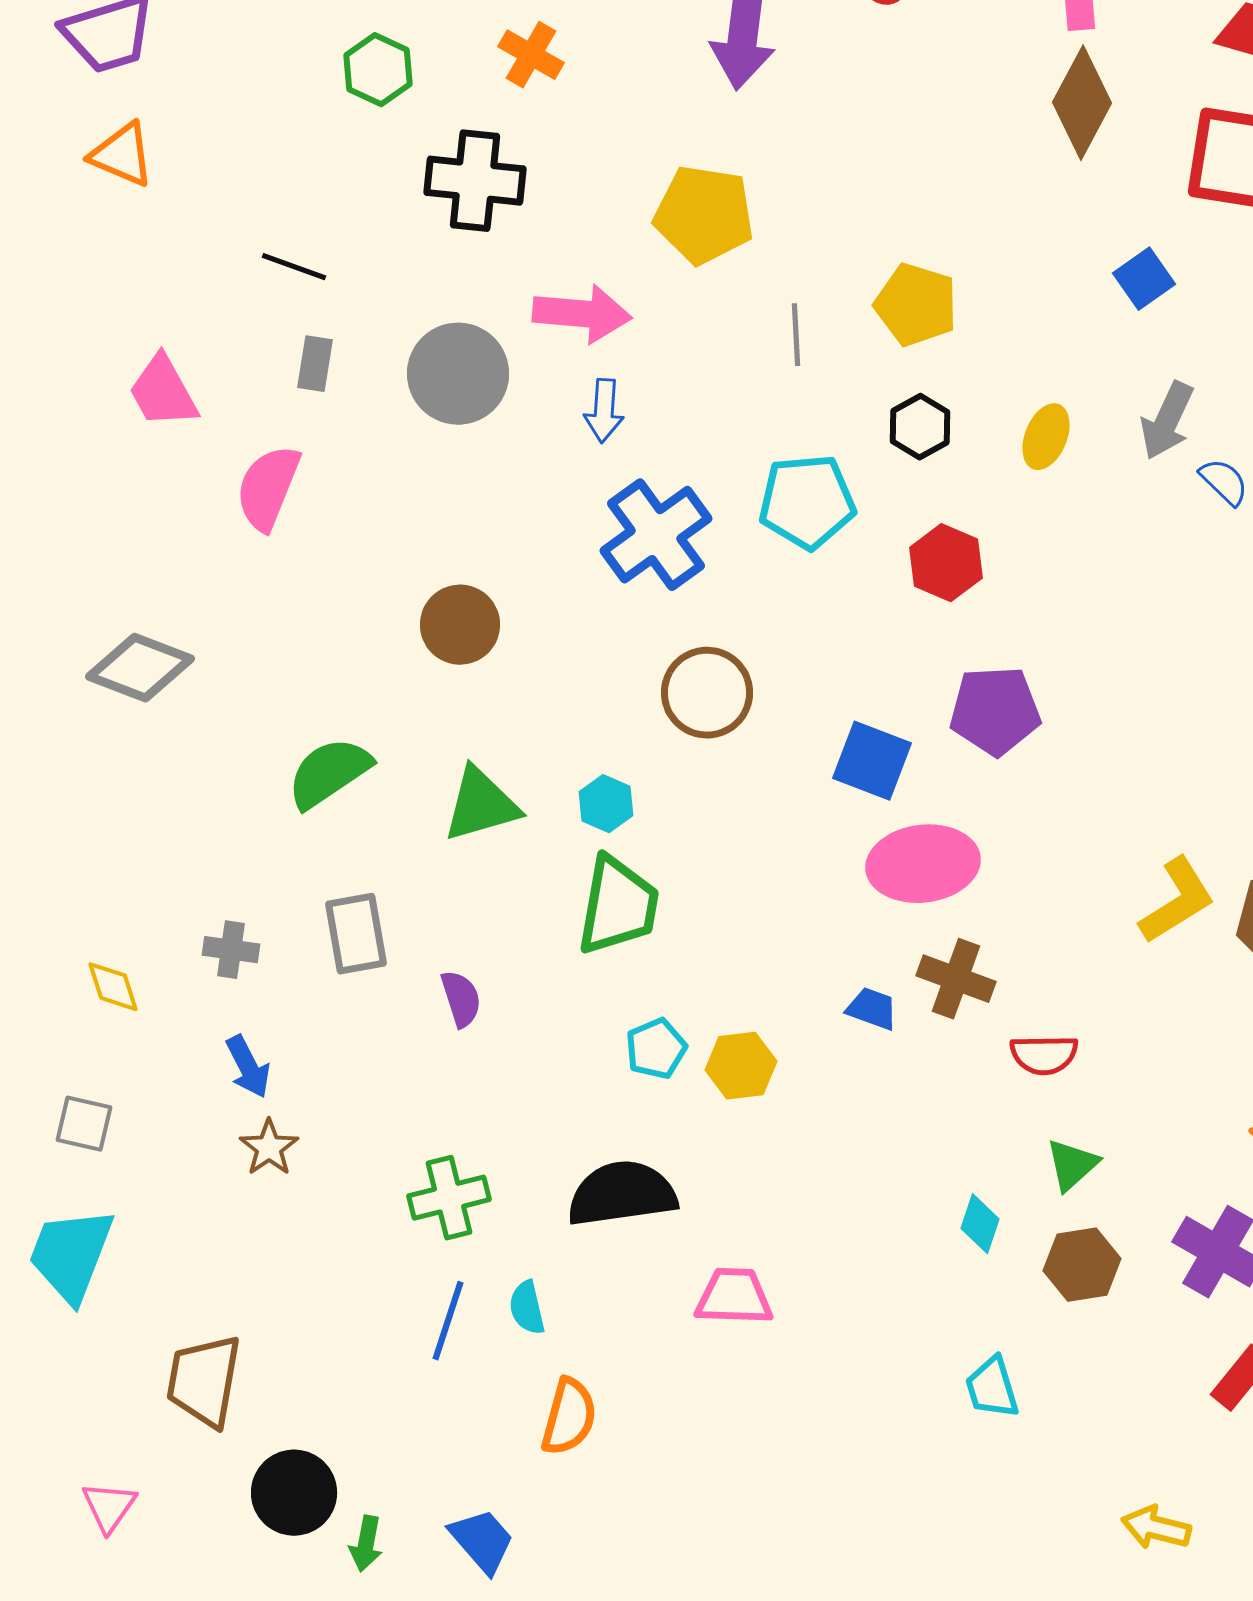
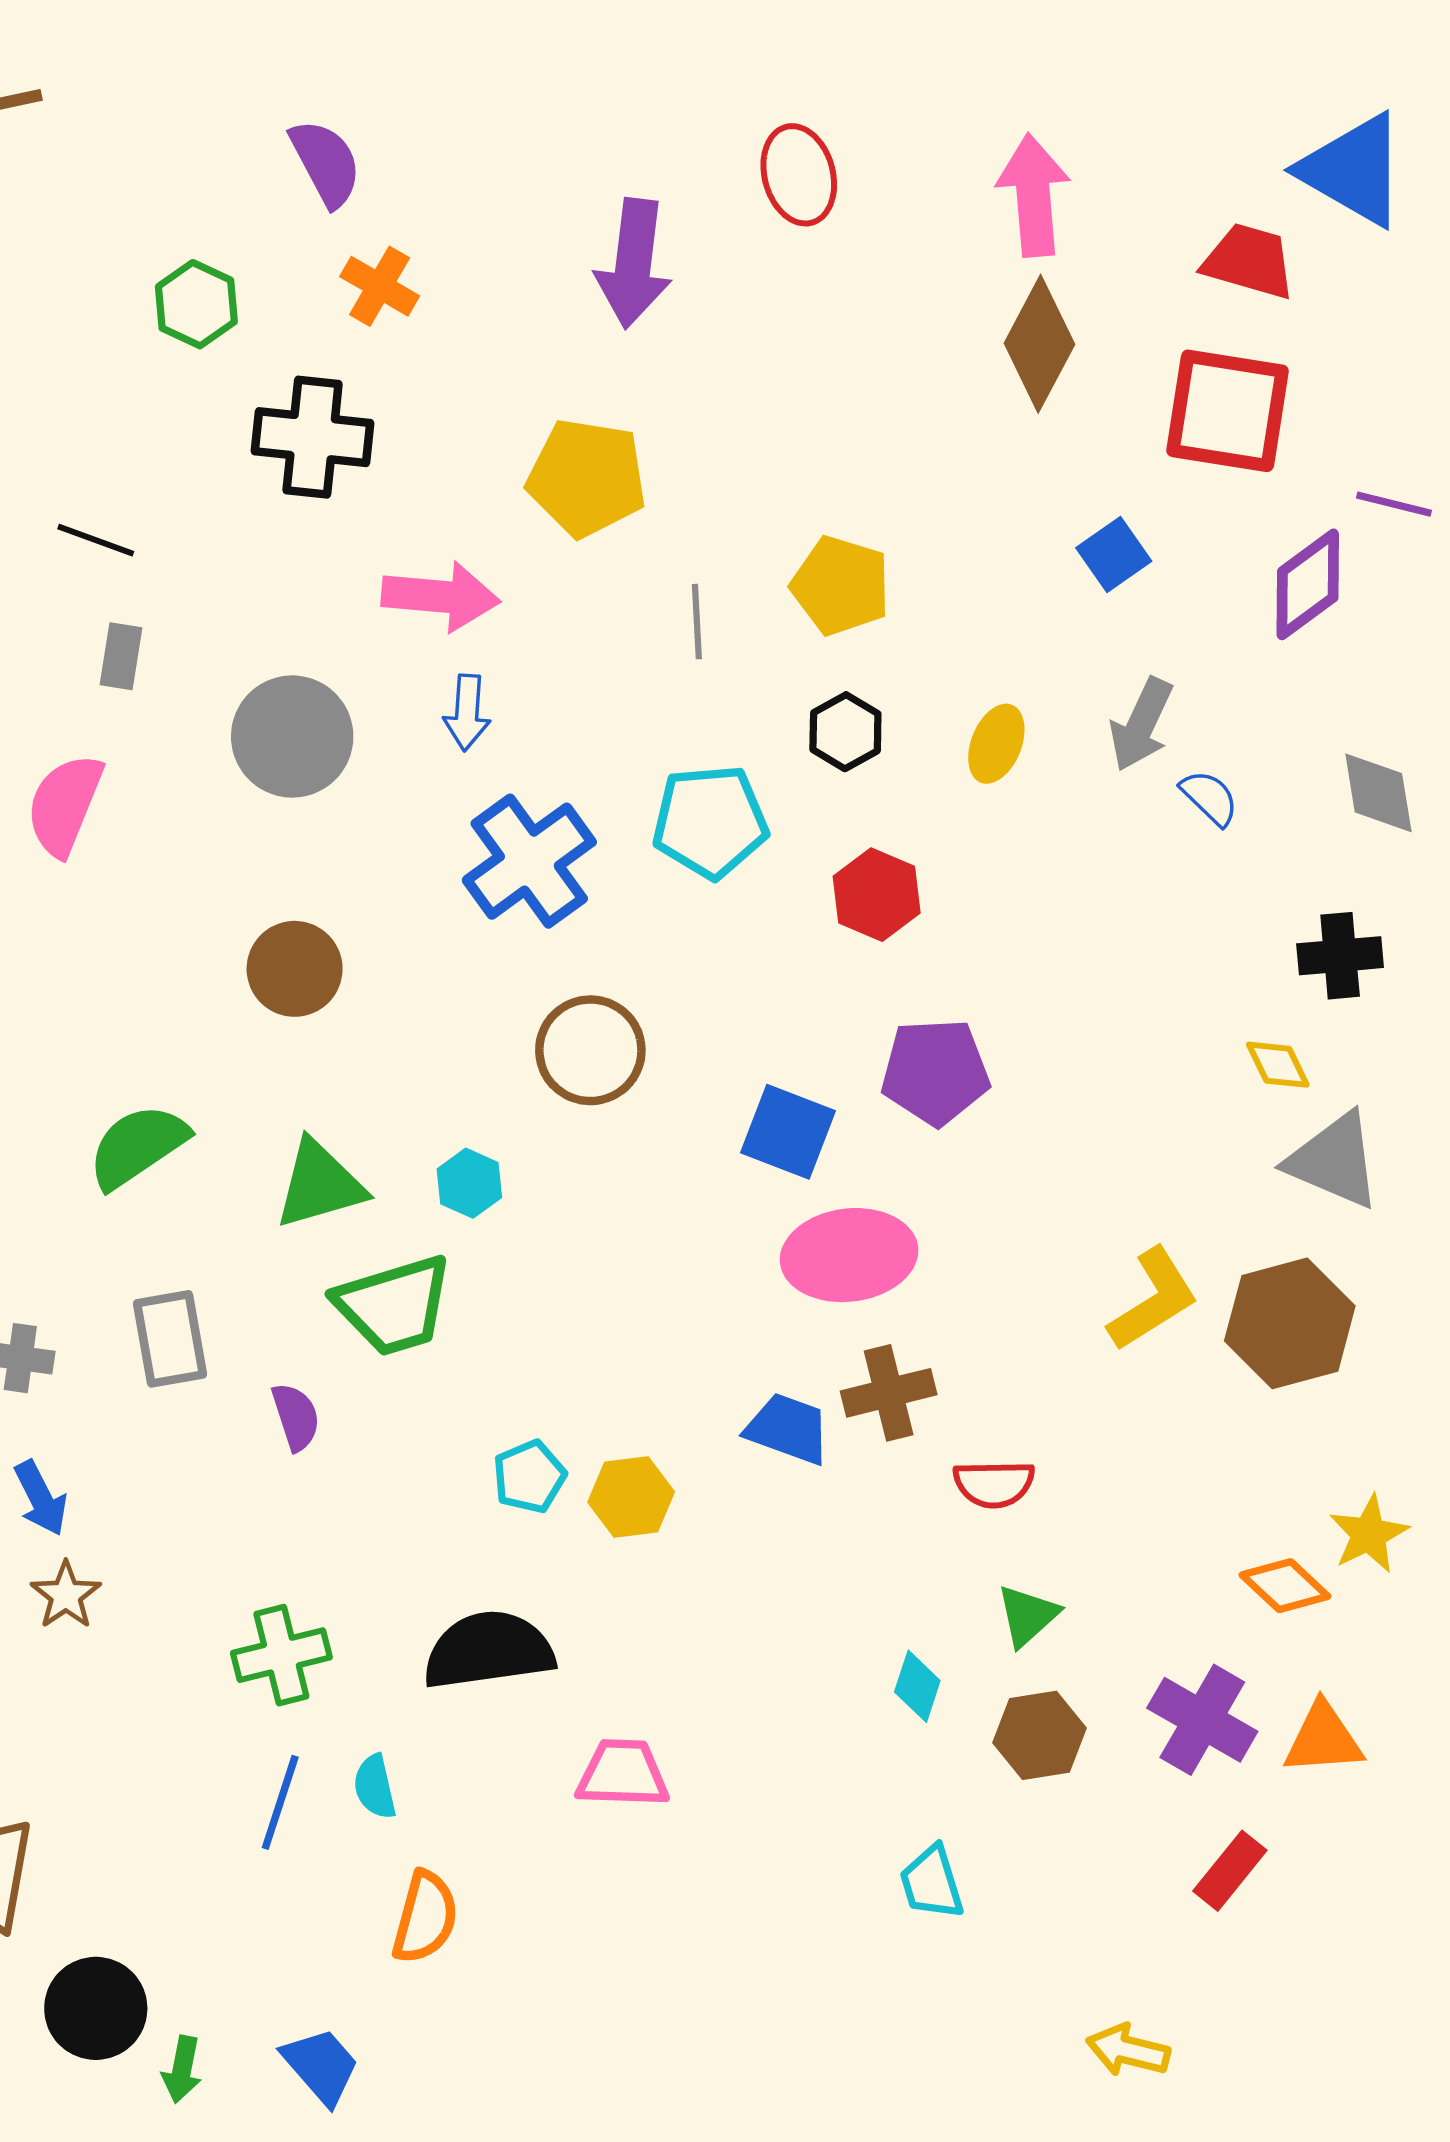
gray circle: (458, 374) -> (292, 737), moved
green trapezoid: (618, 906) -> (394, 1305), moved, turned 63
brown cross: (956, 979) -> (889, 1393), turned -34
blue trapezoid: (872, 1009) -> (788, 1429), size x1.4

